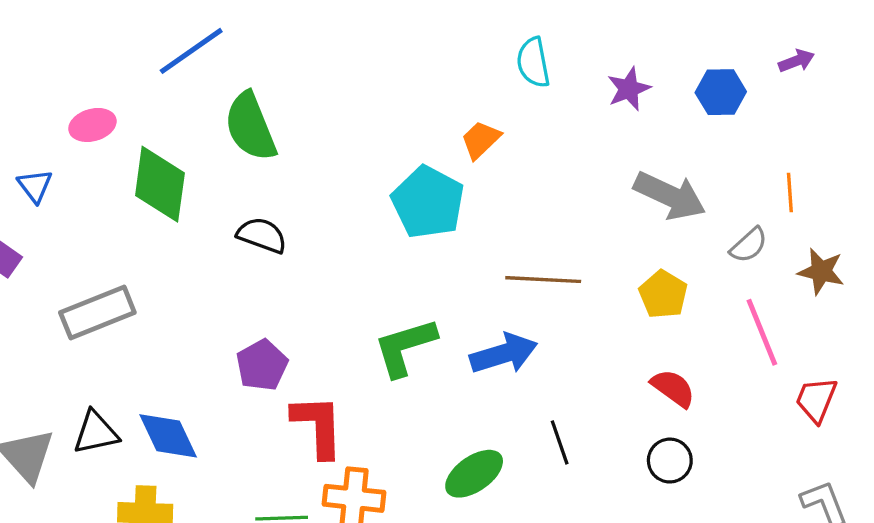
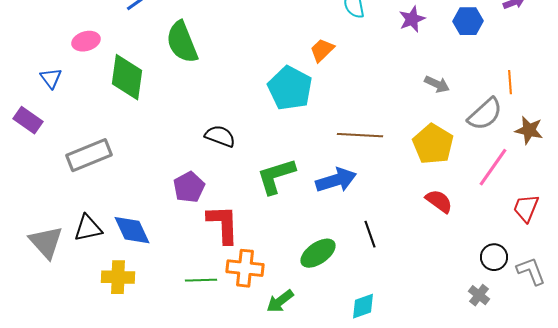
gray arrow: (670, 196) -> (437, 84), size x0.6
black semicircle: (262, 235) -> (220, 136), moved
gray semicircle: (749, 245) -> (485, 114), size x1.5
yellow pentagon: (663, 294) -> (433, 144), size x1.4
pink line: (762, 332) -> (493, 167), turned 57
black circle: (670, 461) -> (494, 257), moved

